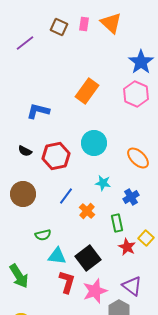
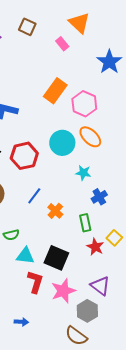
pink rectangle: (84, 24) -> (62, 44), moved, turned -48
pink hexagon: (136, 94) -> (84, 104), moved
orange ellipse: (138, 158) -> (90, 137), moved
cyan star: (103, 183) -> (83, 173), moved
black square: (88, 258) -> (56, 258), turned -30

